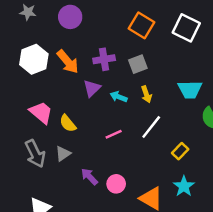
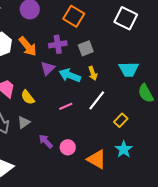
orange square: (142, 25) -> (74, 16), moved
cyan arrow: (119, 97) -> (70, 75), size x1.5

